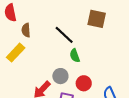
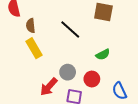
yellow rectangle: (16, 53) -> (34, 48), moved, turned -72
green semicircle: (75, 56) -> (103, 55), moved, turned -96

